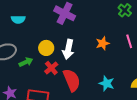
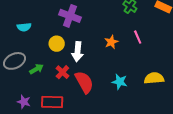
yellow circle: (46, 48) -> (57, 44), moved

